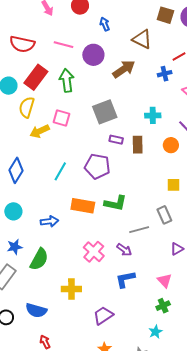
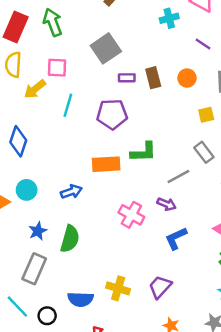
cyan cross: (153, 115) -> (169, 18), moved
orange circle: (171, 145) -> (187, 78), moved
cyan line: (60, 171) -> (68, 105), moved
yellow cross: (71, 289) -> (118, 288), moved, turned 30

